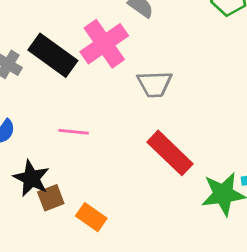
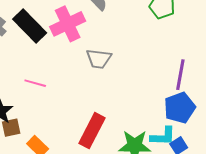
red rectangle: (170, 153) -> (92, 131), moved, turned 64

